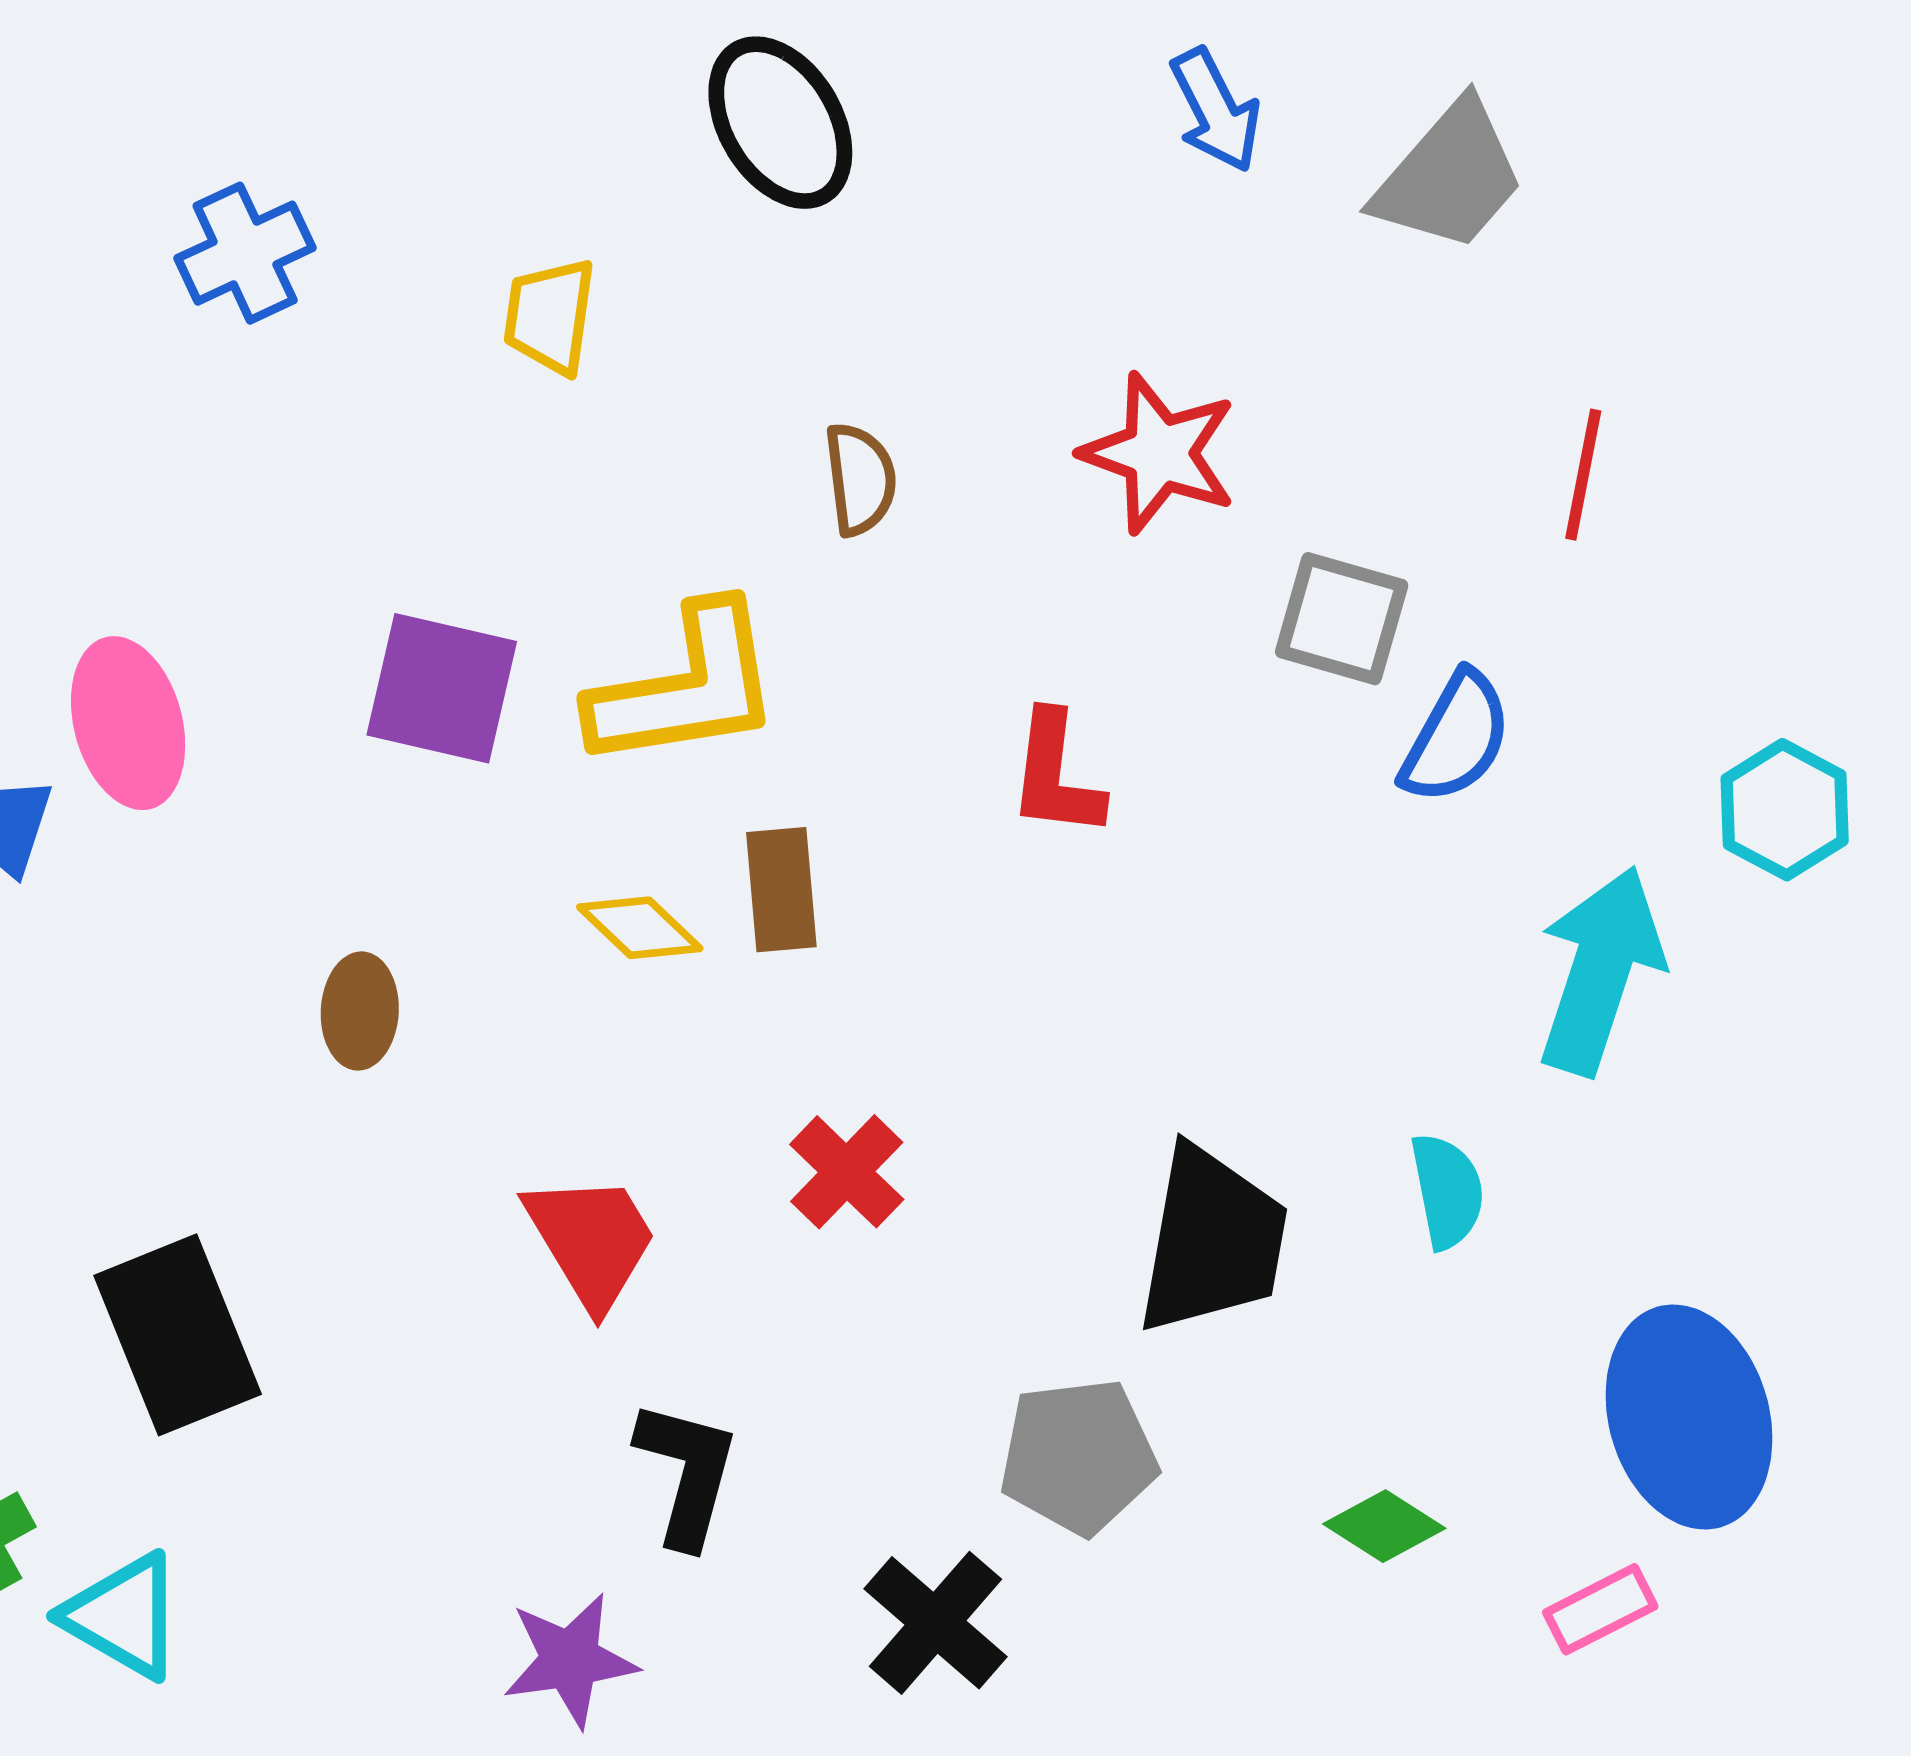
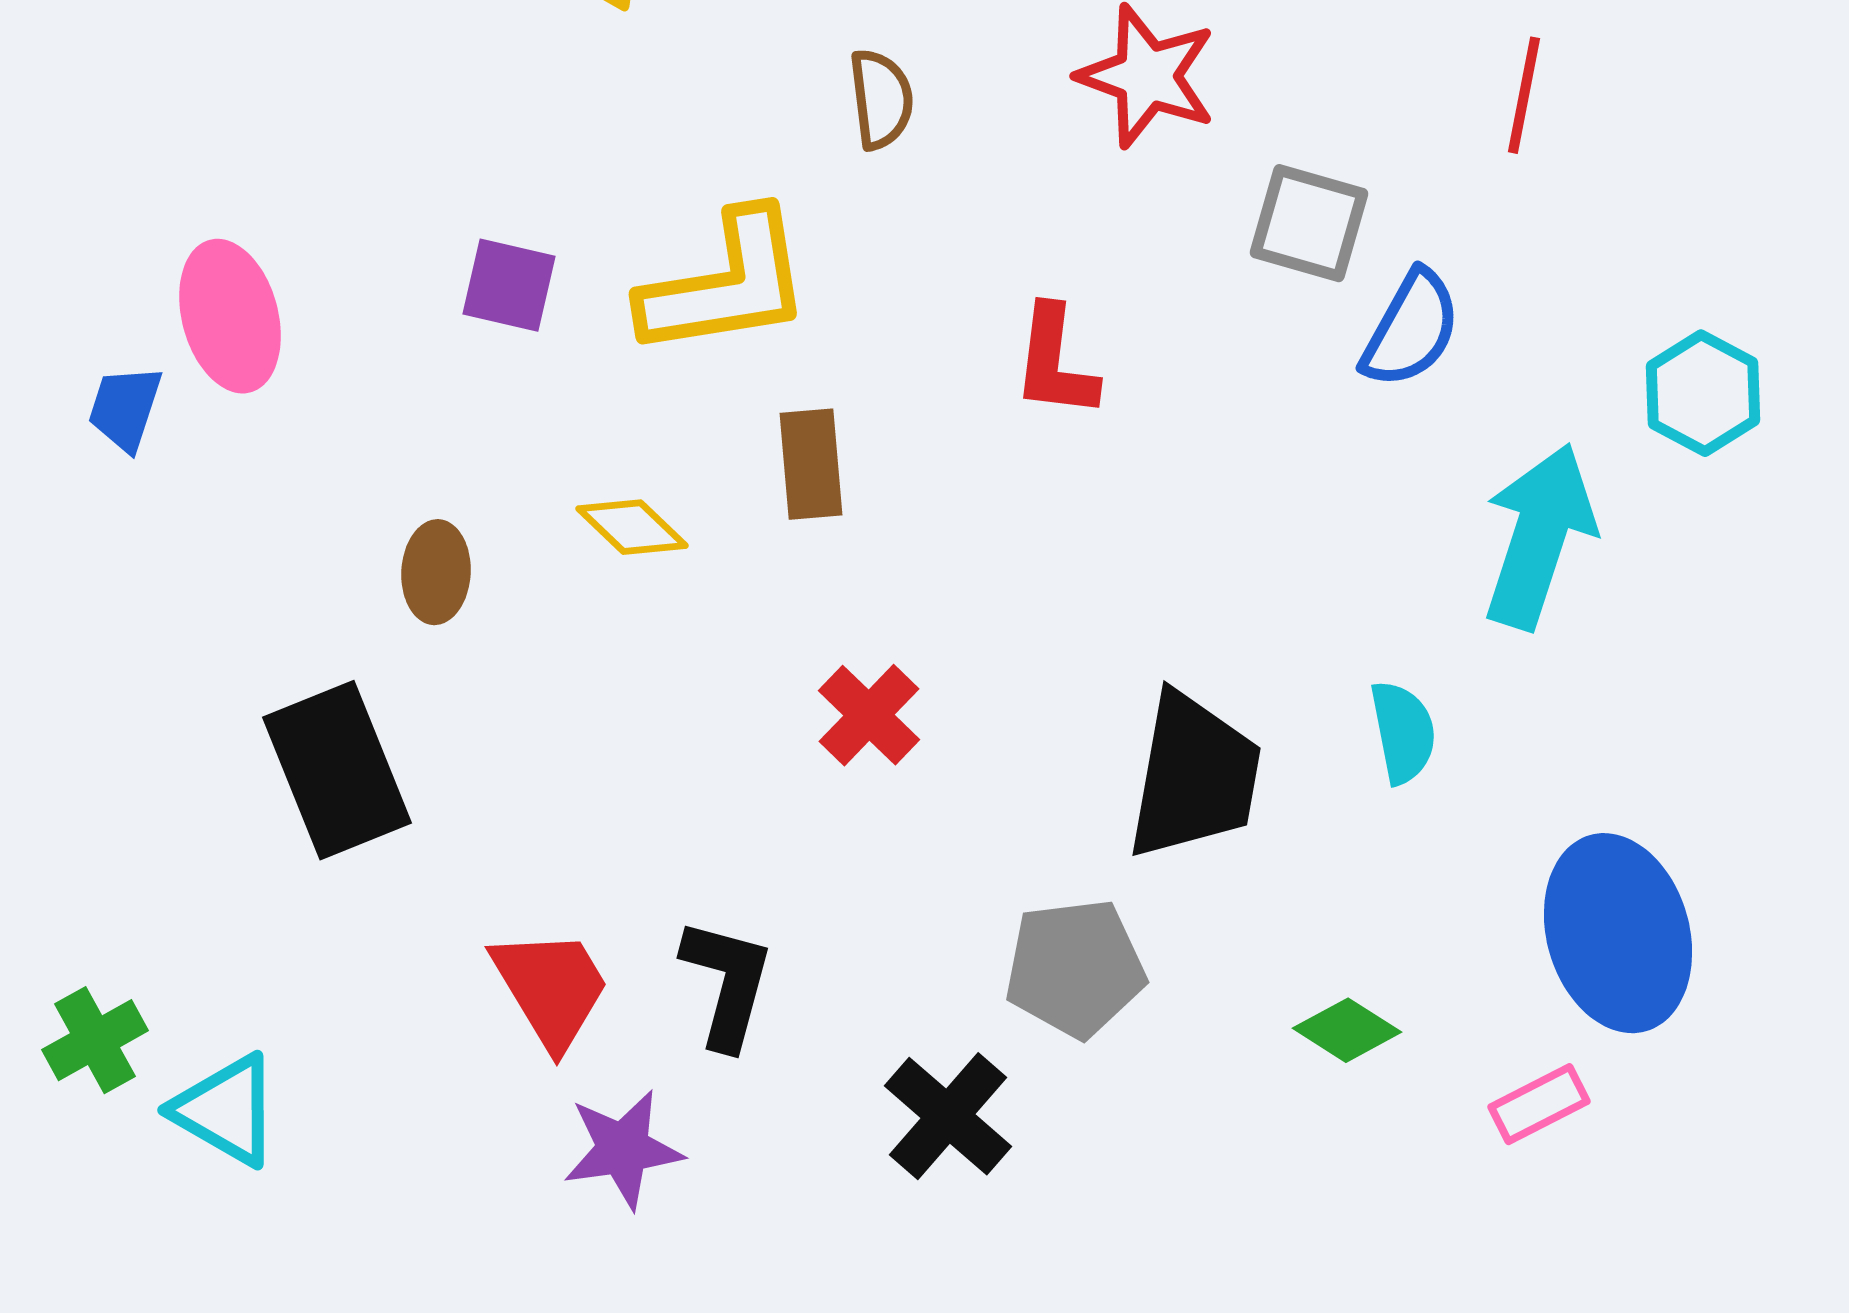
purple square: (442, 688) -> (509, 285), size x0.7
yellow diamond: (640, 928) -> (632, 527), moved
red trapezoid: (591, 1240) -> (551, 988), moved
black rectangle: (178, 1335) -> (337, 770), moved

